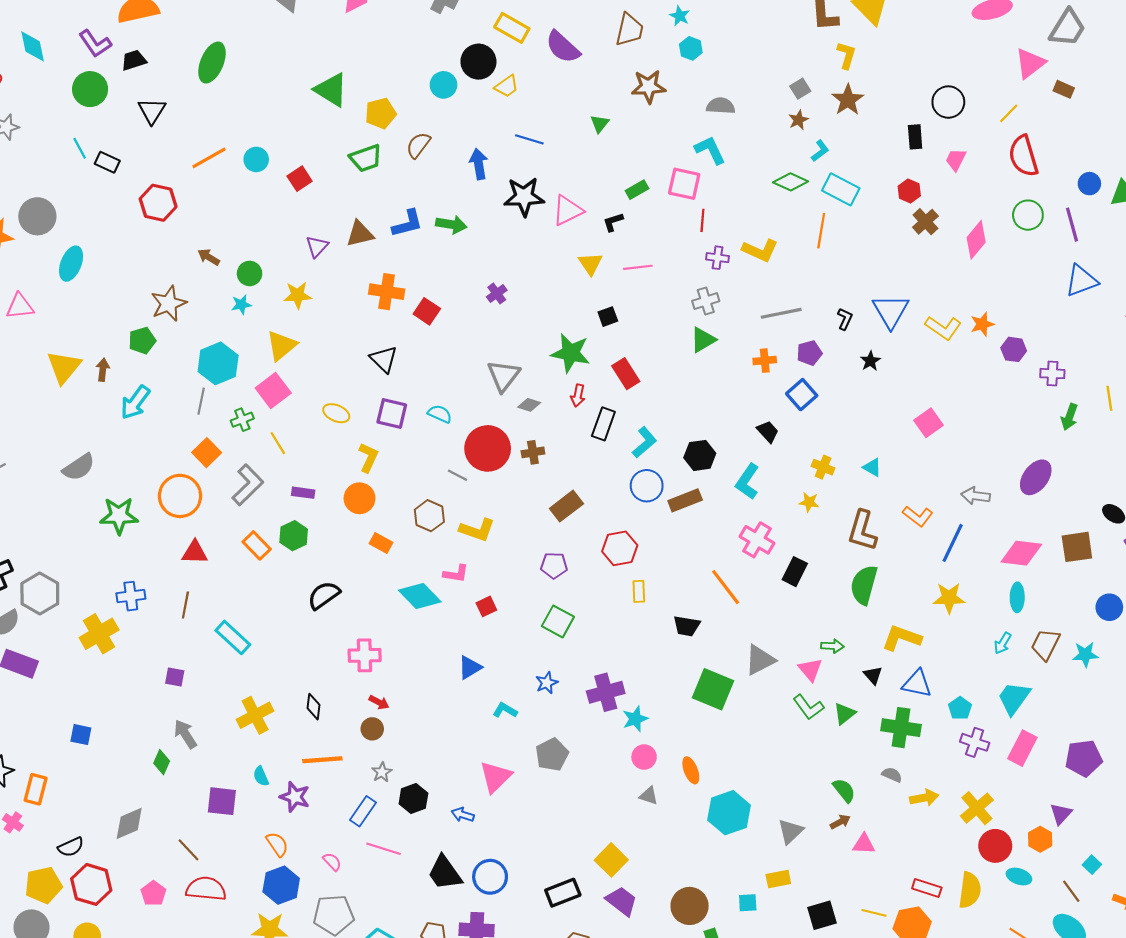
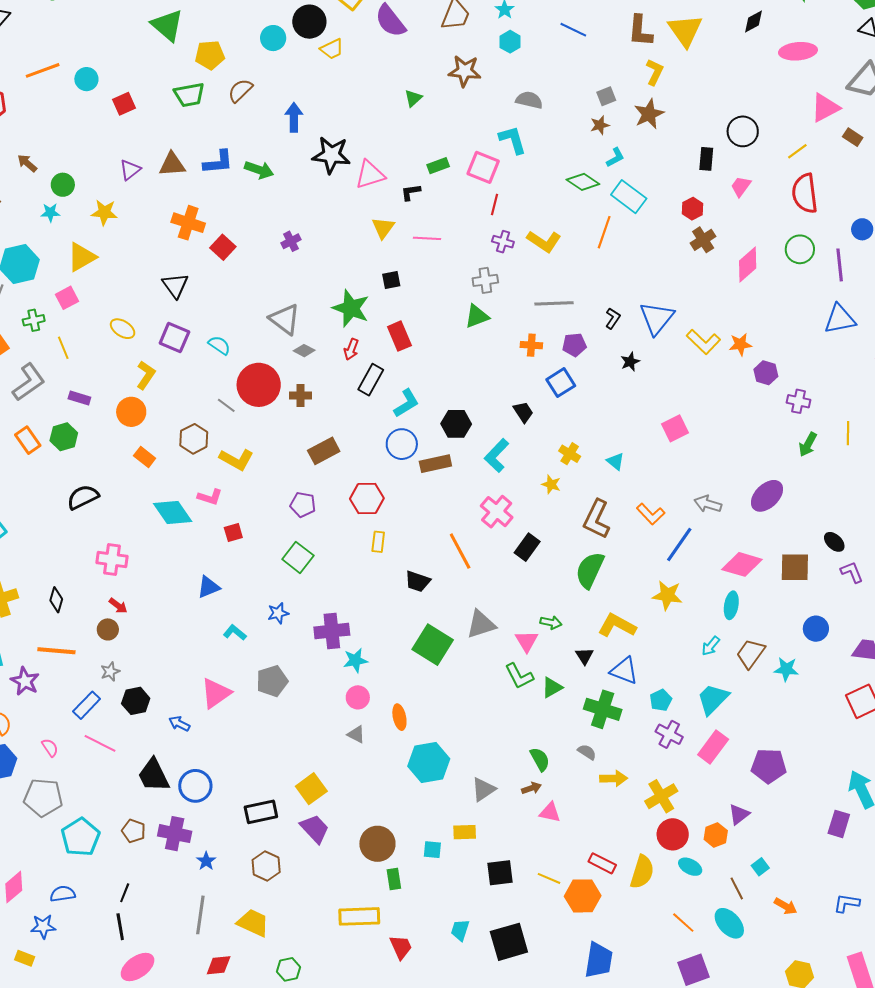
blue line: (529, 139) -> (573, 30), moved
gray triangle: (504, 376) -> (285, 319), turned -40
pink square: (273, 390) -> (67, 298), size x0.7

